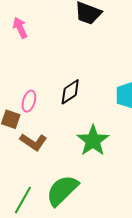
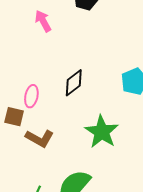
pink arrow: (20, 28) -> (43, 21), moved

